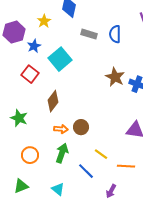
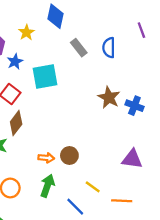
gray rectangle: (89, 34) -> (79, 48), turned 35
cyan square: (60, 59) -> (45, 77), turned 30
brown diamond: (53, 101) -> (16, 123), moved

